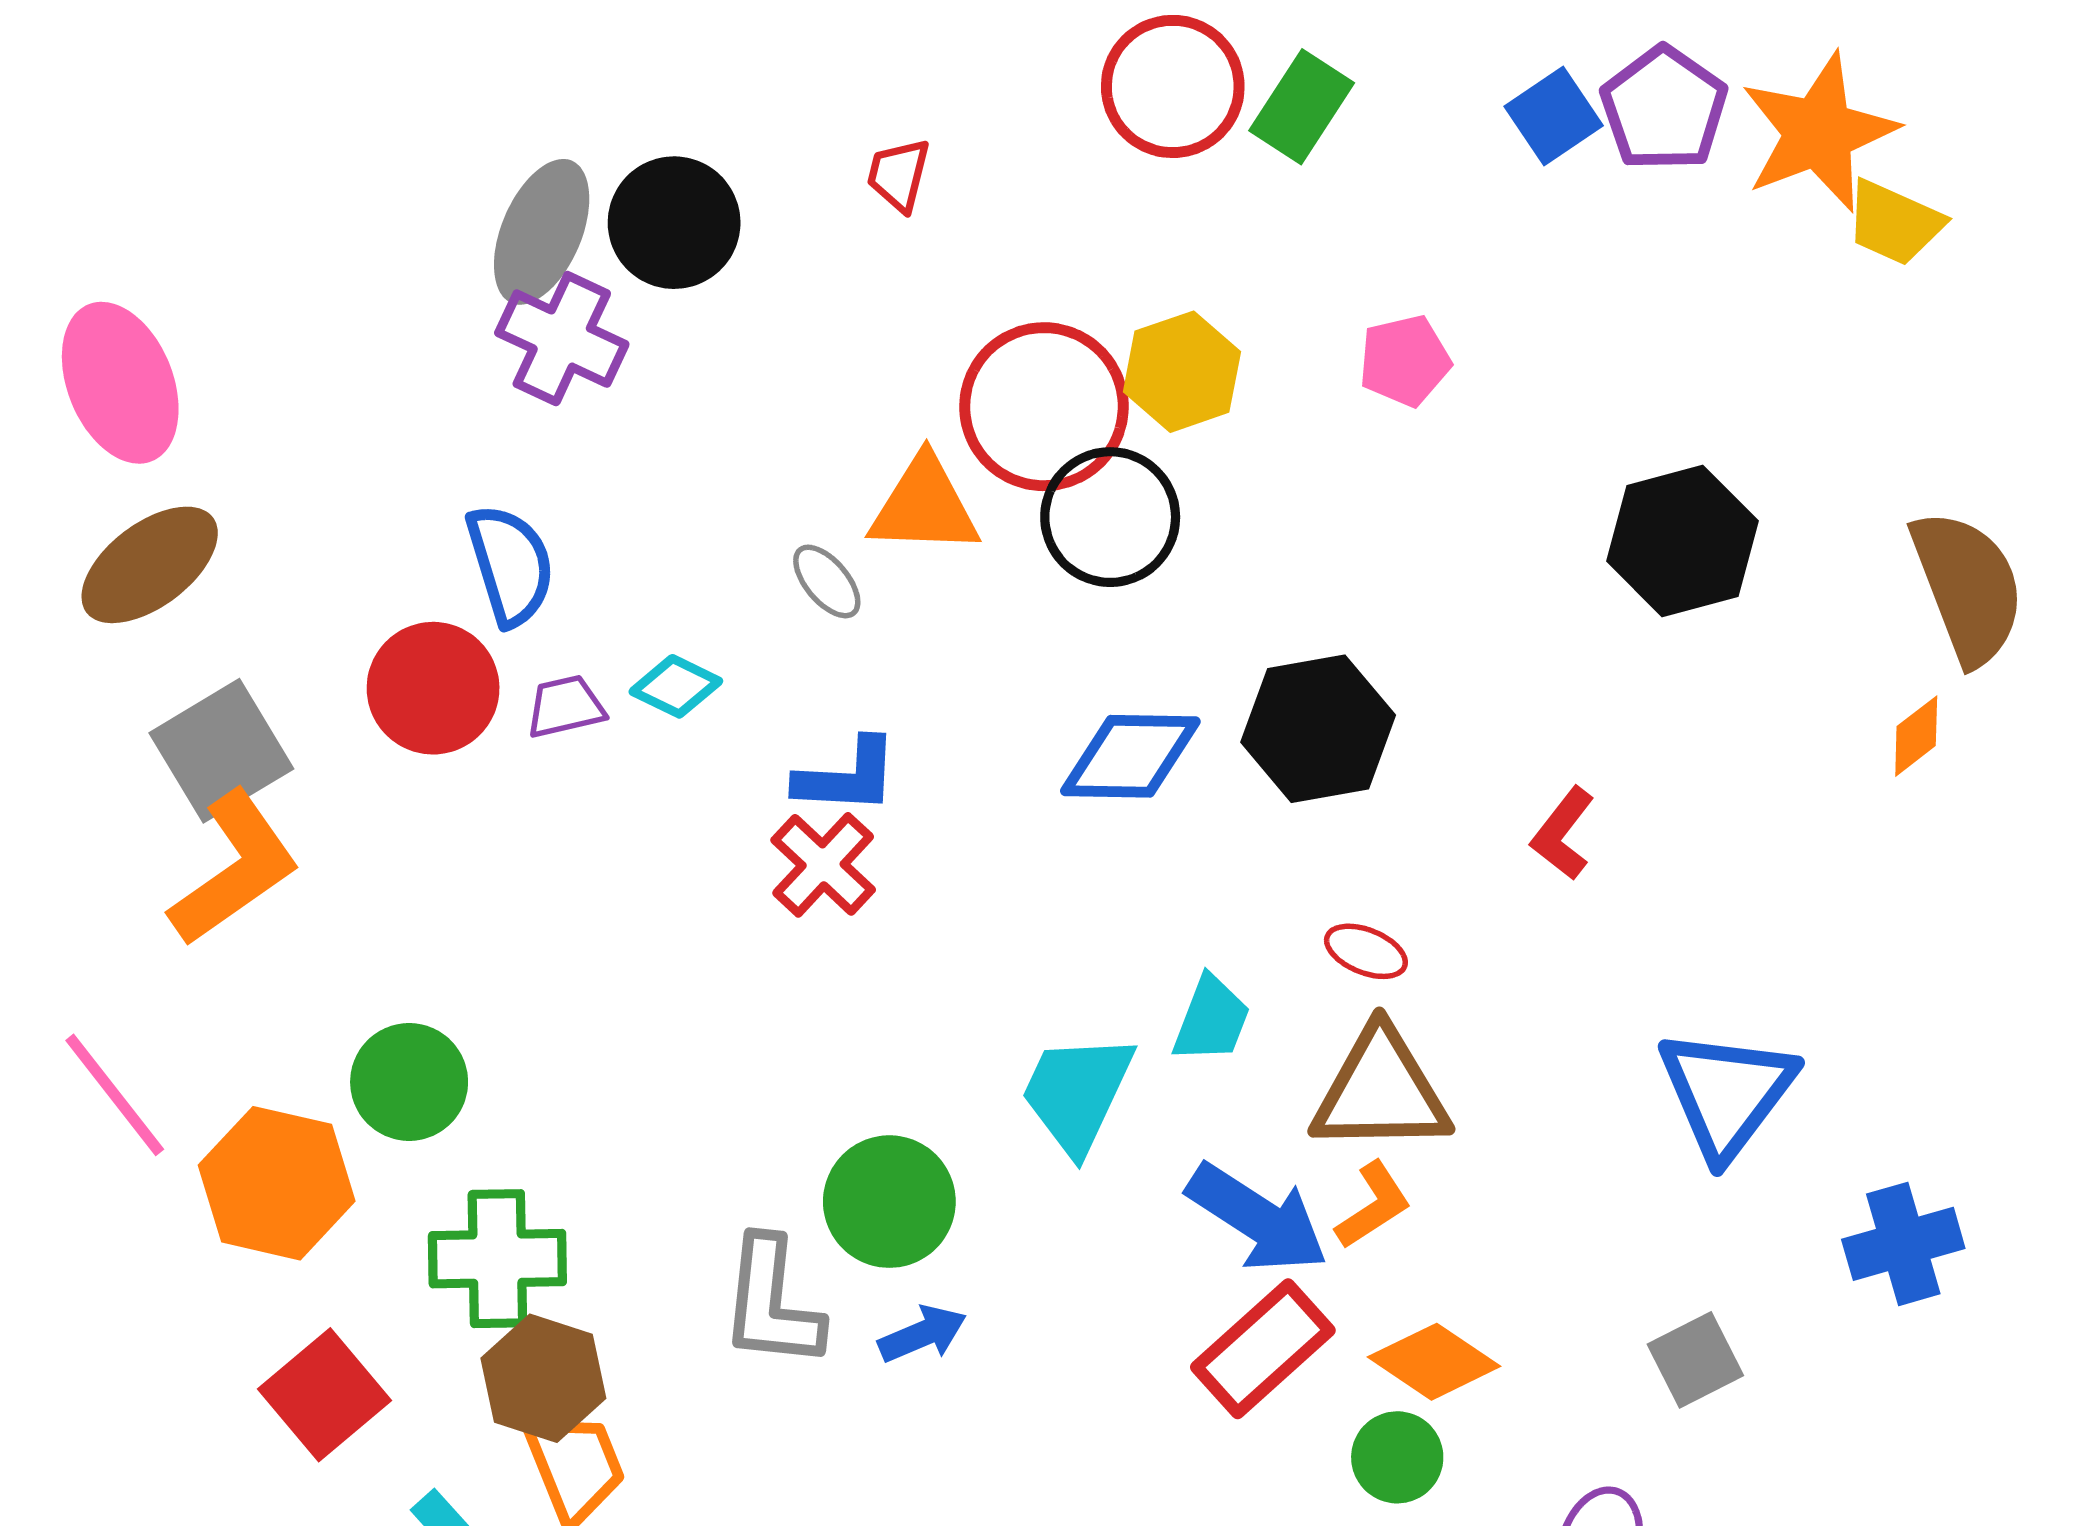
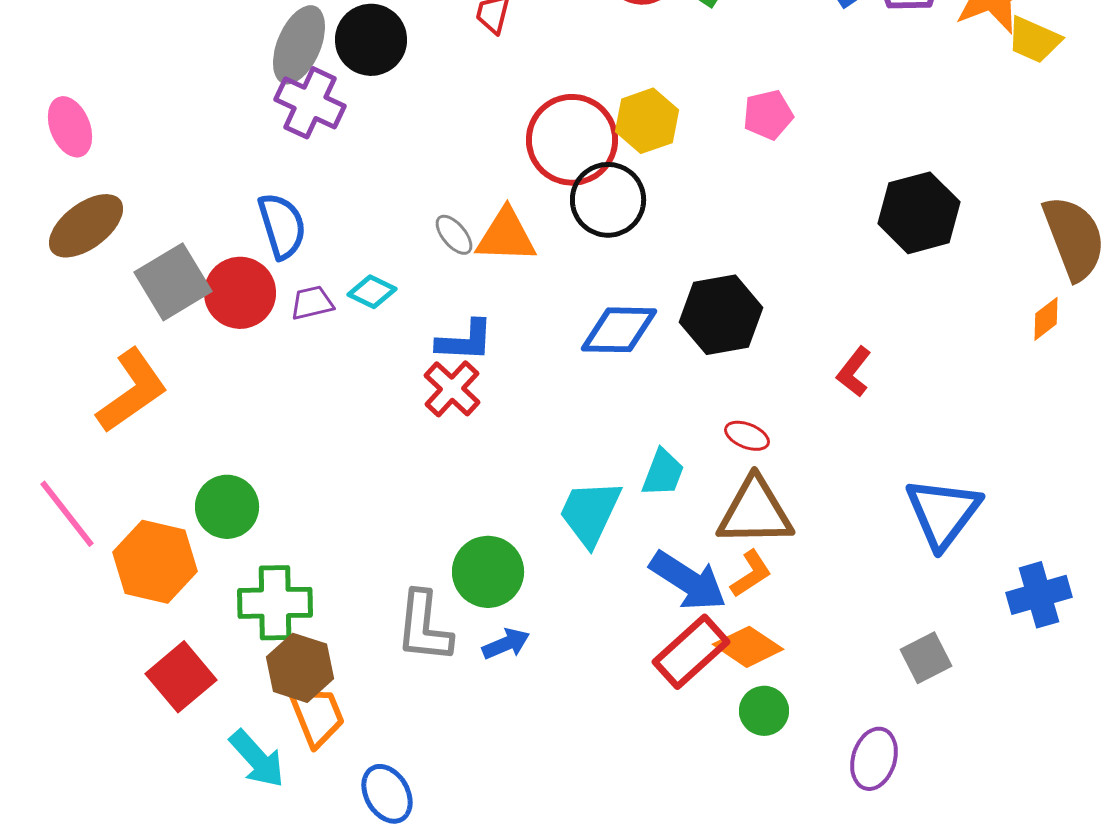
pink ellipse: (120, 383) -> (70, 127), size x0.7
orange triangle: (924, 506) -> (506, 236), moved
gray square: (221, 751) -> (173, 282), moved
orange diamond: (1434, 1362) -> (748, 647), moved

